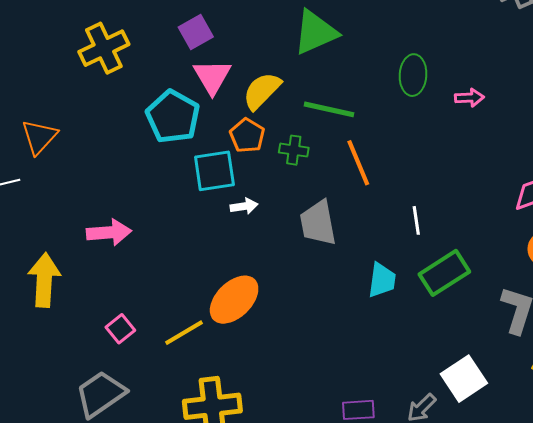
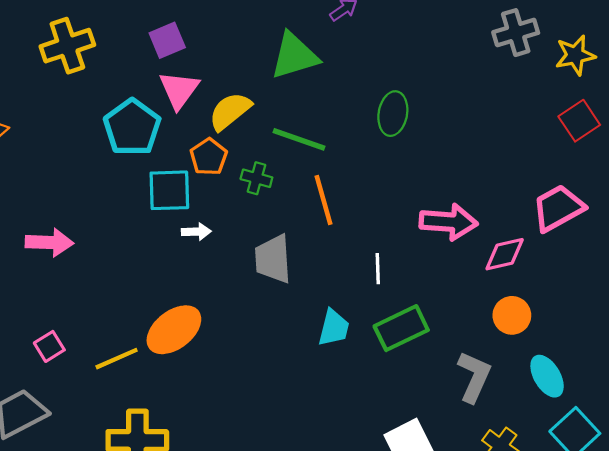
pink arrow: (469, 98) -> (448, 222), moved, size x1.8

